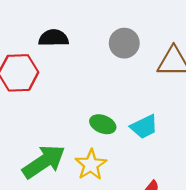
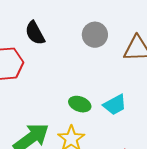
black semicircle: (54, 38) -> (35, 33), turned -115

